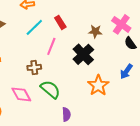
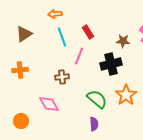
cyan line: (34, 27) -> (62, 37), turned -66
black cross: (83, 54) -> (111, 64), turned 30
green semicircle: (50, 89) -> (97, 99), moved

